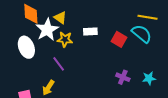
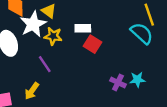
yellow line: (147, 17) -> (149, 15), turned 60
red square: (119, 39) -> (93, 44), moved
cyan star: (149, 78) -> (137, 80), moved

